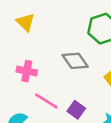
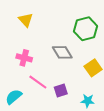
purple square: (76, 110) -> (61, 90), turned 32

